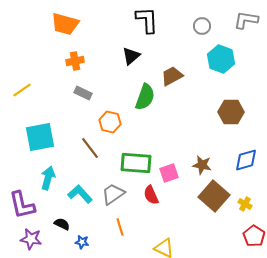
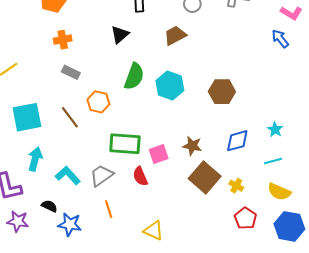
cyan hexagon: (221, 59) -> (170, 86), moved
brown trapezoid: (172, 76) -> (175, 36), moved
brown line: (90, 148) -> (70, 117), moved
blue star: (82, 242) -> (70, 224), size x1.6

